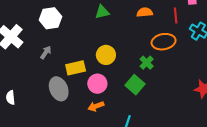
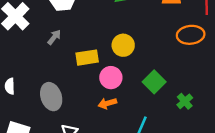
green cross: (147, 63) -> (185, 101), moved
gray ellipse: (59, 89) -> (51, 97), moved

